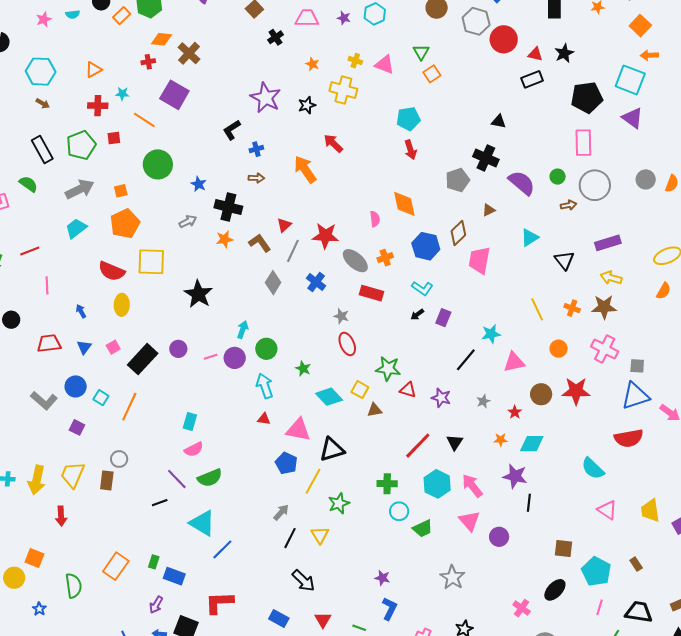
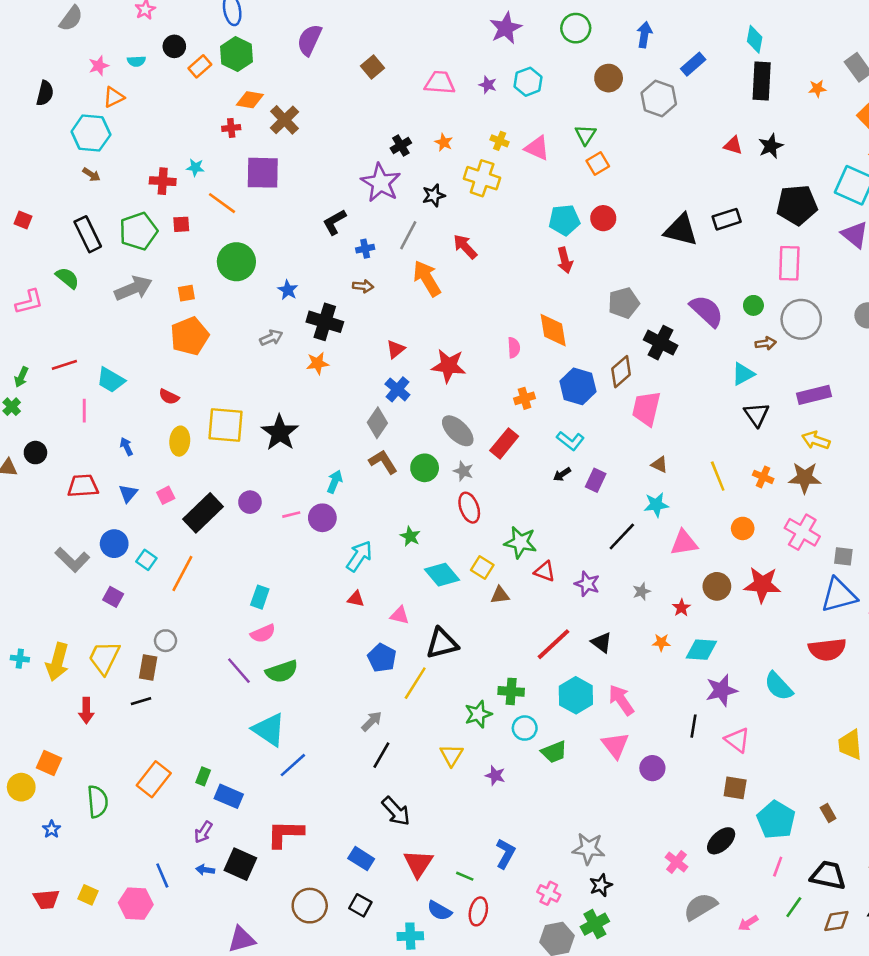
black cross: (275, 37) -> (401, 145), moved
red circle: (504, 39) -> (603, 218), moved, size x0.7
orange triangle: (94, 70) -> (114, 97), moved
black rectangle: (532, 79) -> (727, 219), moved
purple square: (174, 95) -> (263, 173), turned -32
black triangle: (499, 122) -> (681, 230), size x1.8
black cross: (486, 158) -> (661, 343), moved
brown triangle: (489, 210) -> (660, 465), moved, turned 48
cyan trapezoid: (76, 228) -> (111, 380), moved, turned -115
cyan triangle: (530, 238) -> (743, 374), moved
brown L-shape: (260, 243) -> (383, 462), moved
gray line: (293, 251) -> (408, 235), moved
gray ellipse: (355, 261) -> (458, 431), moved
yellow square: (151, 262) -> (225, 425), moved
red semicircle: (112, 271) -> (169, 397), size x0.6
blue cross: (316, 282) -> (397, 389), moved
red rectangle: (371, 293) -> (504, 443), turned -70
green circle: (266, 349) -> (425, 468), moved
cyan arrow: (265, 386) -> (359, 556), turned 50
pink triangle: (298, 430) -> (400, 615), size x0.6
black triangle: (455, 442) -> (602, 643), turned -30
purple star: (515, 476) -> (721, 690), moved, turned -30
black line: (160, 503) -> (141, 701), moved
green star: (339, 503) -> (478, 714), moved
pink triangle: (607, 510) -> (737, 740), moved
yellow triangle: (320, 535) -> (451, 755), moved
gray star: (452, 577) -> (589, 849), moved, turned -30
purple star: (382, 578) -> (495, 775), moved
red triangle: (323, 620) -> (418, 864), size x1.4

